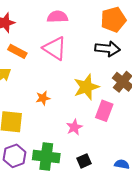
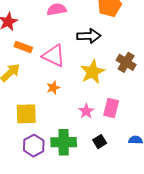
pink triangle: (55, 48) -> (54, 56), moved
black arrow: (108, 49) -> (89, 36), moved
pink rectangle: (104, 111) -> (111, 108), moved

